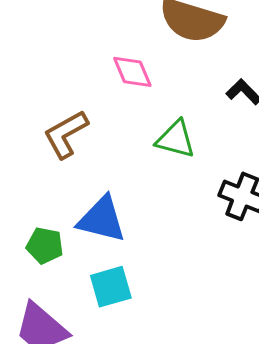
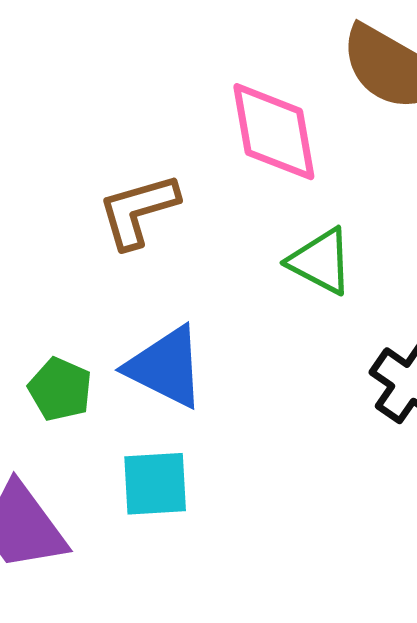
pink diamond: (132, 72) -> (274, 132), size x1.5

